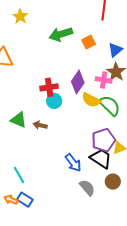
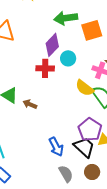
orange square: (89, 42) -> (92, 30), size x1.5
purple diamond: (78, 82) -> (52, 45), moved
cyan circle: (54, 101) -> (68, 58), moved
purple pentagon: (103, 140) -> (90, 130), turned -30

